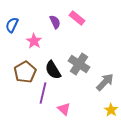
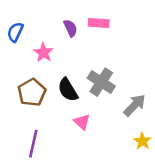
pink rectangle: (77, 18) -> (99, 23), turned -35
purple line: (43, 93) -> (33, 144), moved
pink triangle: (64, 109) -> (82, 122), moved

